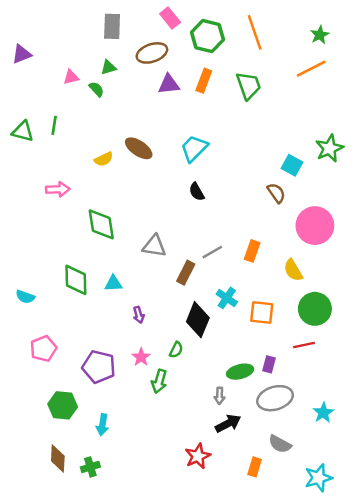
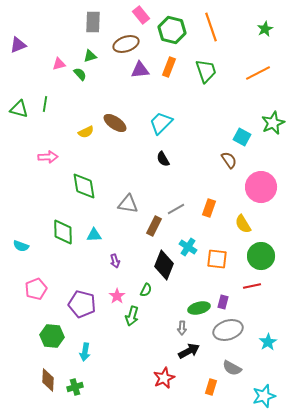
orange line: (311, 69) -> (258, 73), moved

